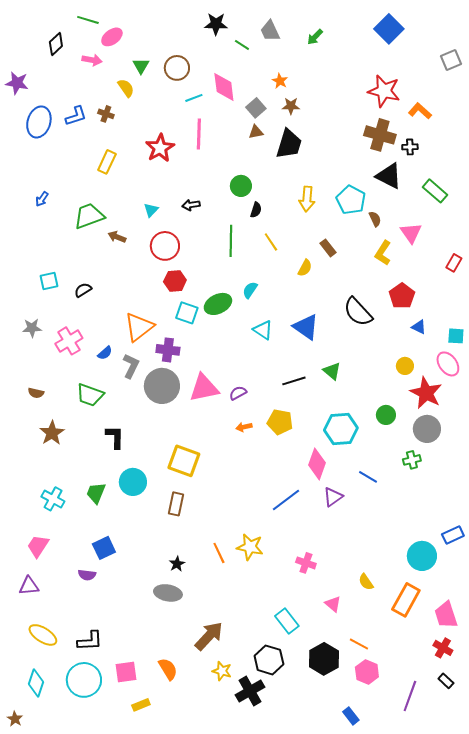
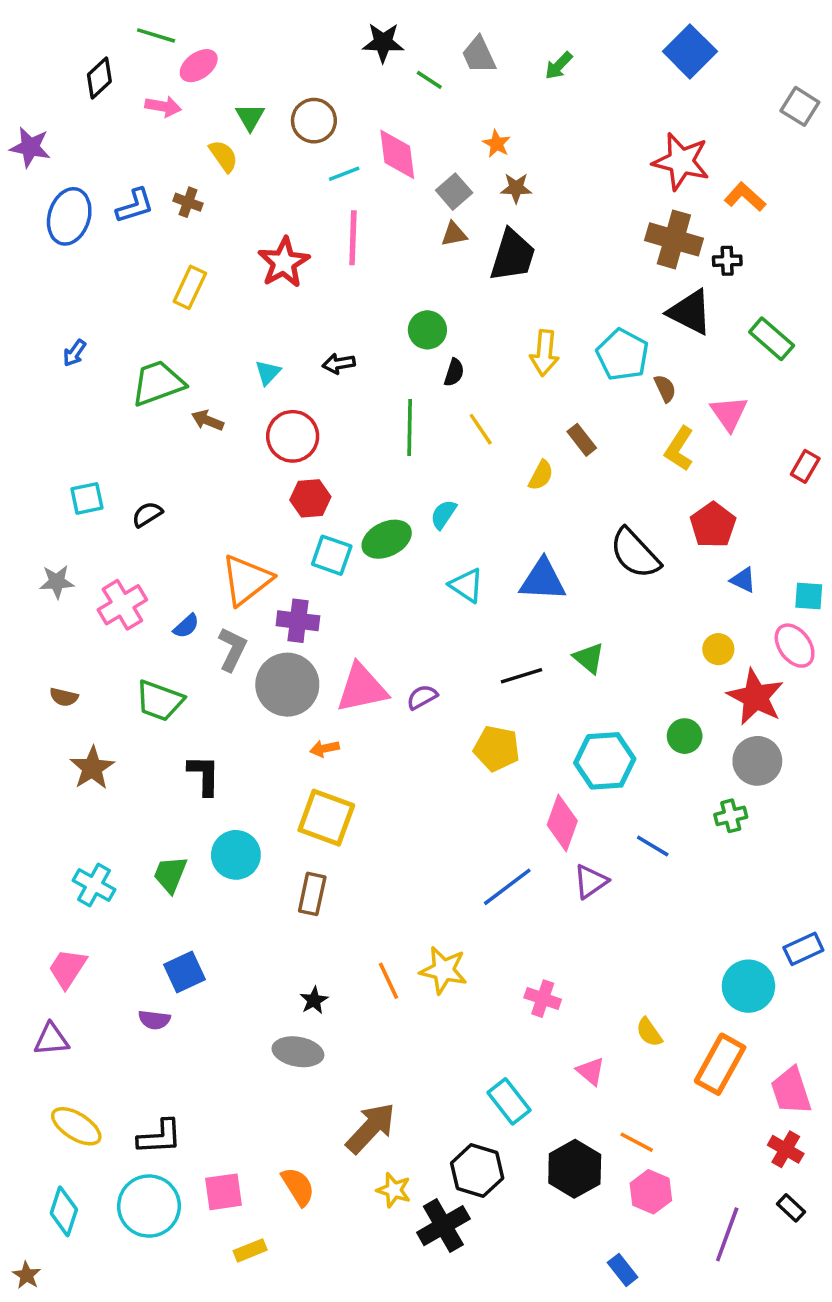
gray square: (451, 60) -> (800, 106), turned -35
blue triangle: (306, 327) -> (543, 580), turned -32
orange arrow: (244, 427) -> (325, 748), moved

